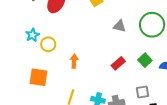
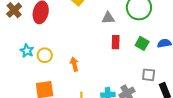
red rectangle: (118, 63) -> (116, 42), moved, turned -32
gray square: (142, 92) -> (149, 75), turned 32

